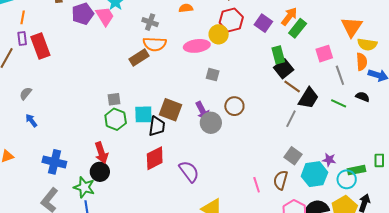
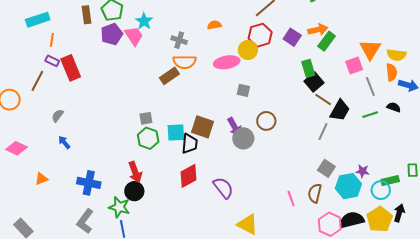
orange arrow: (289, 16) -> (318, 30), turned 42
orange triangle: (352, 27) -> (370, 49), moved
purple rectangle: (22, 38) -> (52, 61), turned -56
green line: (339, 103) -> (370, 115), turned -42

